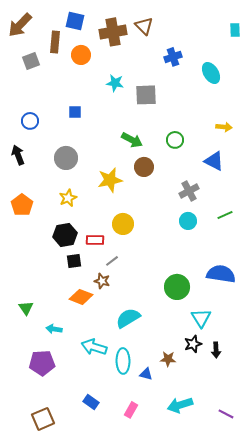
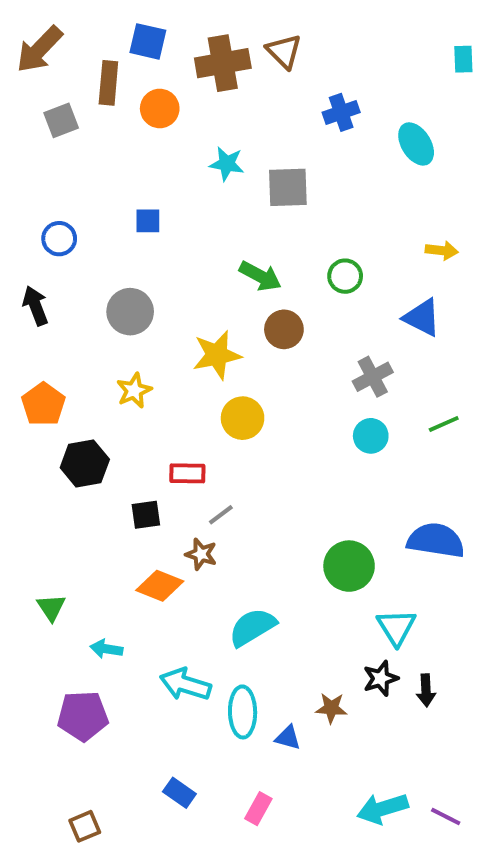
yellow circle: (123, 224) -> (243, 418), moved
black hexagon: (65, 235) -> (85, 463), moved
cyan arrow: (180, 405) -> (383, 809), moved
brown square: (43, 419) -> (85, 826), size x0.7

